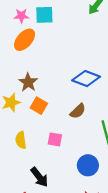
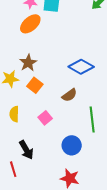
pink square: (55, 139) -> (45, 118), turned 32

